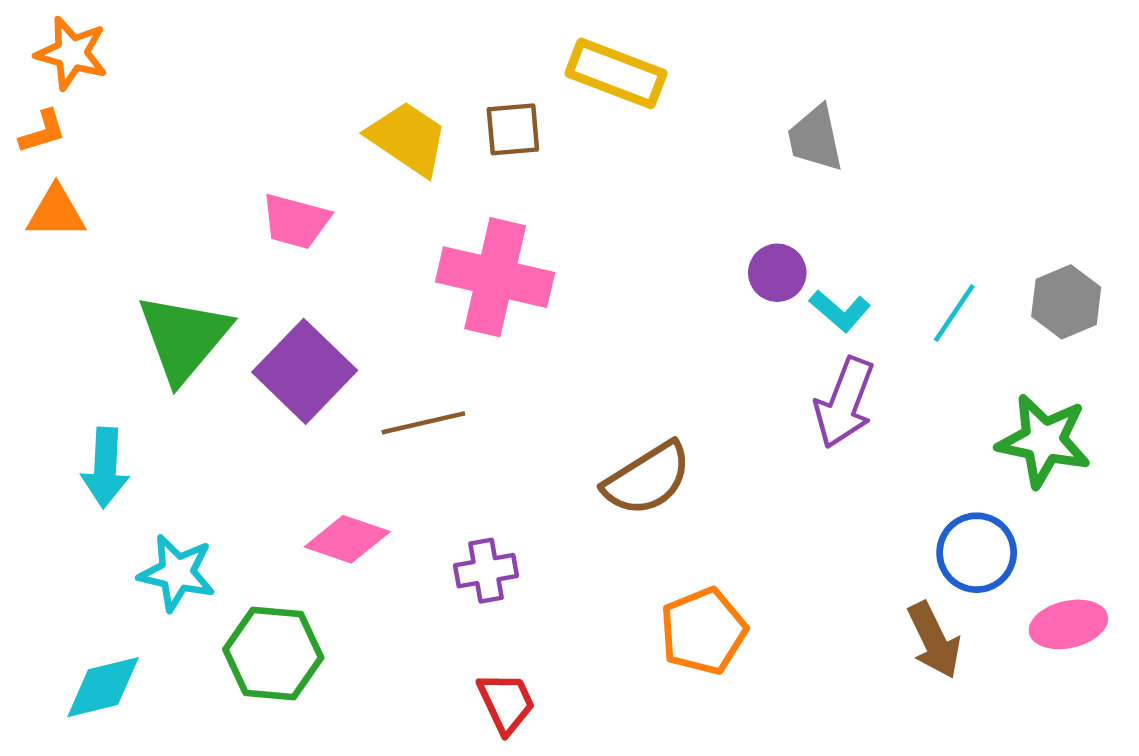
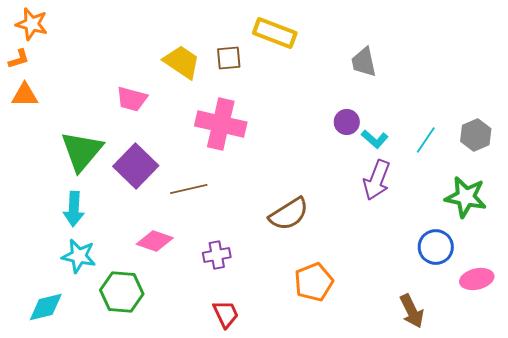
cyan arrow: (105, 468) -> (74, 209), moved
brown arrow: (934, 640) -> (412, 311), moved

